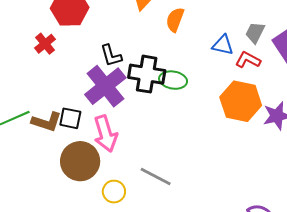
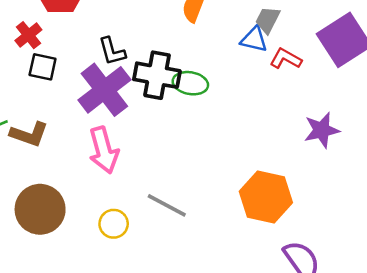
gray trapezoid: (255, 33) -> (268, 20), moved
orange hexagon: (241, 101) -> (266, 197), moved
black square: (70, 118) -> (43, 67), moved
brown circle: (80, 161) -> (40, 209), moved

